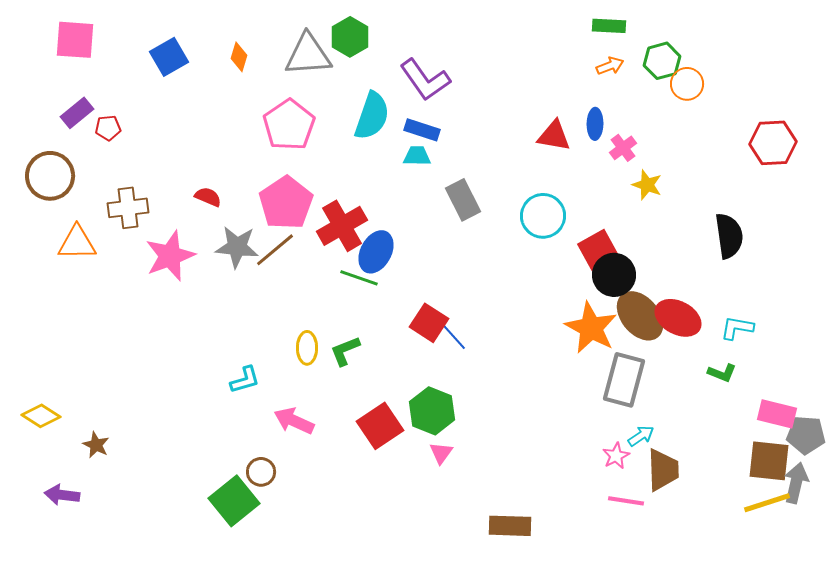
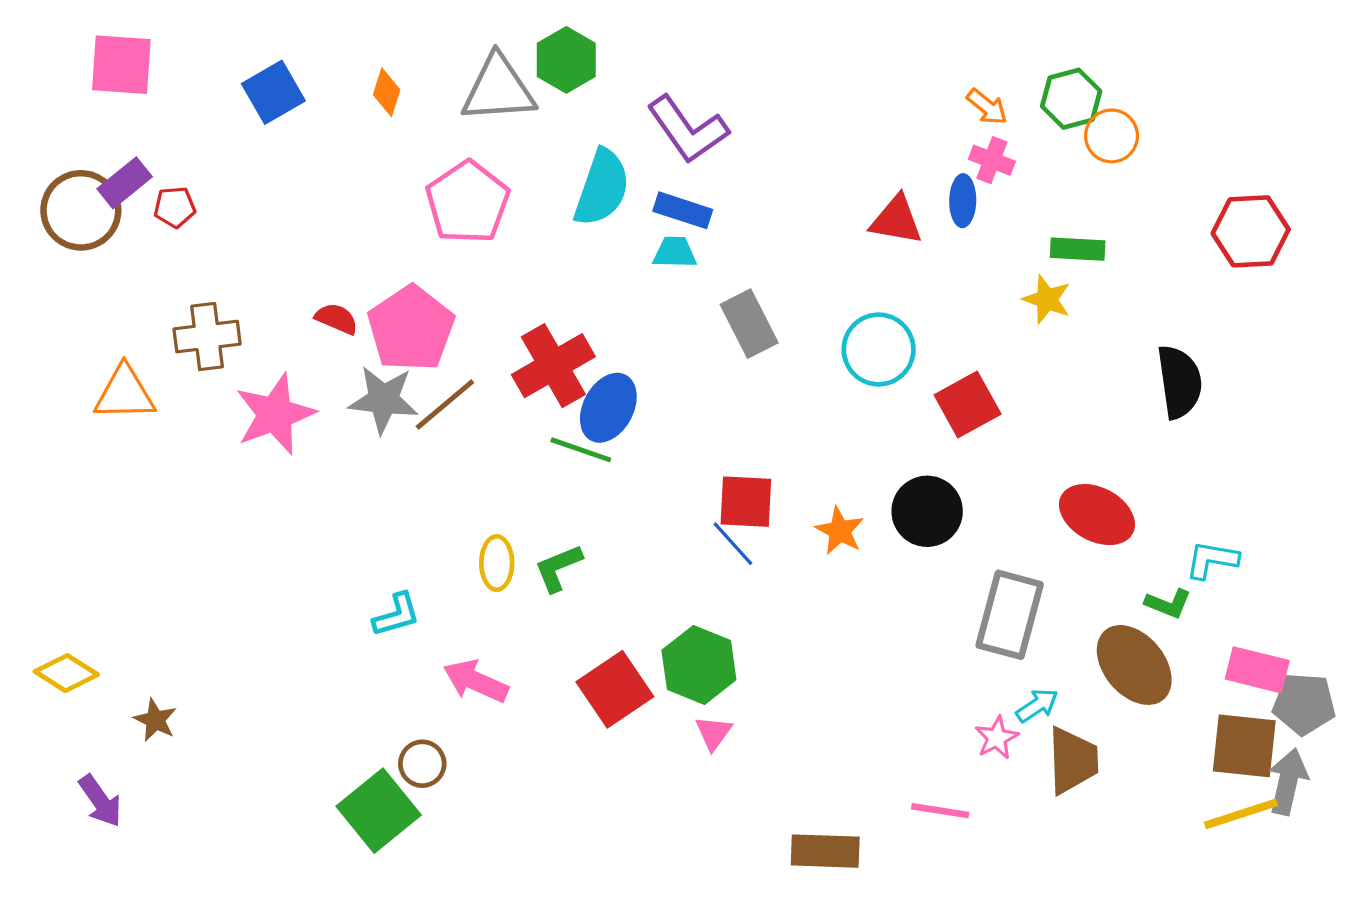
green rectangle: (609, 26) -> (1078, 249), moved
orange arrow: (610, 66) -> (987, 107), turned 60
pink cross: (623, 148) -> (992, 160), moved, turned -32
brown circle: (50, 176) -> (81, 210), moved
pink pentagon: (286, 203) -> (411, 328), moved
black circle: (614, 275) -> (927, 511), moved
brown ellipse: (640, 316) -> (1134, 665), moved
red square: (429, 323) -> (746, 502), moved, turned -30
orange star: (591, 328) -> (840, 531), moved, size x0.6
cyan L-shape: (737, 328) -> (1212, 560), moved
purple arrow: (62, 495) -> (100, 801), turned -132
pink line: (626, 501) -> (940, 811), moved

